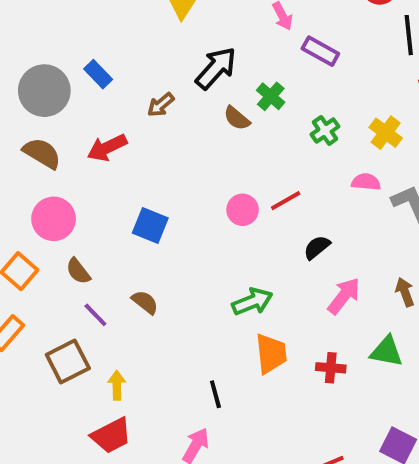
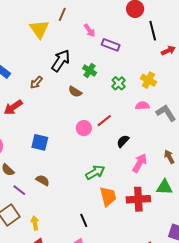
brown semicircle: (237, 118) -> (75, 92), moved
red cross: (331, 368) -> (138, 199), size x1.6

